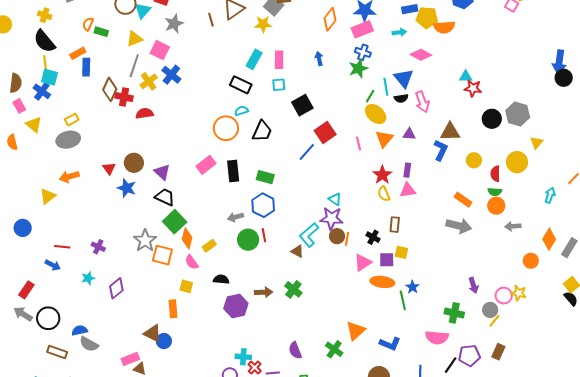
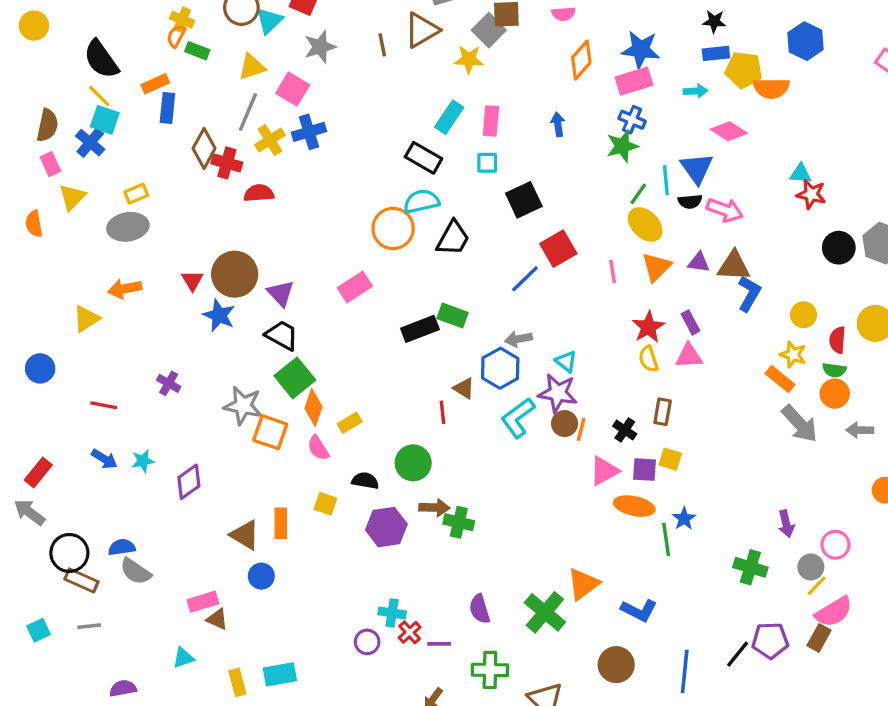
yellow cross: (45, 15) -> (182, 20), moved
yellow line: (45, 63) -> (99, 96), turned -42
blue cross: (171, 75) -> (309, 132), turned 30
pink arrow: (422, 102) -> (725, 210), turned -55
cyan semicircle: (241, 111) -> (421, 201), size x1.5
yellow triangle: (34, 125) -> (72, 197), turned 30
brown triangle: (450, 132) -> (734, 266), moved
brown circle: (134, 163) -> (235, 274), size x1.4
purple rectangle: (407, 170) -> (691, 322), turned -40
black rectangle: (233, 171) -> (420, 329), moved, turned 70
blue hexagon: (263, 205) -> (500, 368), moved
gray arrow: (235, 217) -> (518, 339), moved
gray arrow: (459, 226) -> (800, 424), moved, turned 30
green circle: (248, 240) -> (413, 463), moved
gray star: (145, 241) -> (243, 406), turned -30
purple cross: (98, 247) -> (169, 383), moved
brown triangle: (297, 251) -> (464, 388), moved
blue arrow: (53, 265) -> (104, 459), moved
yellow square: (186, 286) -> (325, 504), moved
green cross: (293, 289) -> (459, 522), moved, turned -30
yellow star: (519, 293) -> (793, 355), moved
black circle: (48, 318) -> (69, 553), moved
brown triangle: (153, 333) -> (245, 535), moved
pink semicircle: (437, 337) -> (834, 612), moved, turned -40
green cross: (334, 349) -> (545, 612), size x1.4

